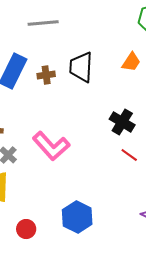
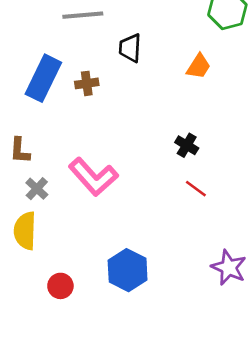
black trapezoid: (81, 67) -> (130, 48), moved, size x0.7
black cross: (122, 122) -> (187, 145), size x0.7

